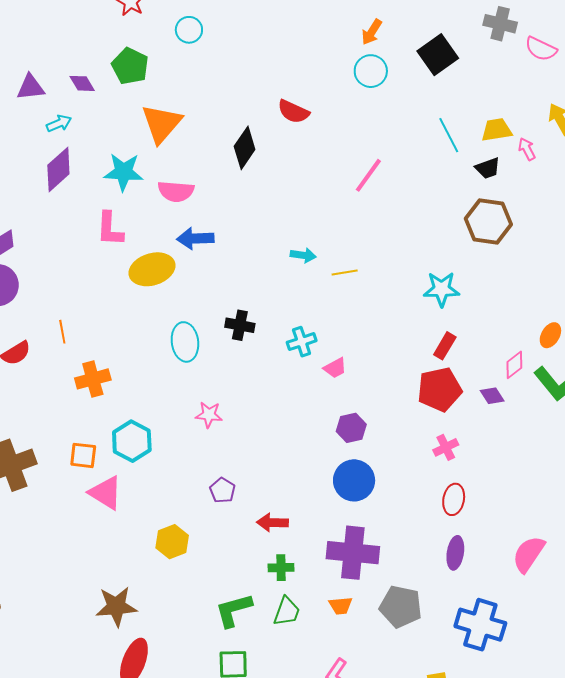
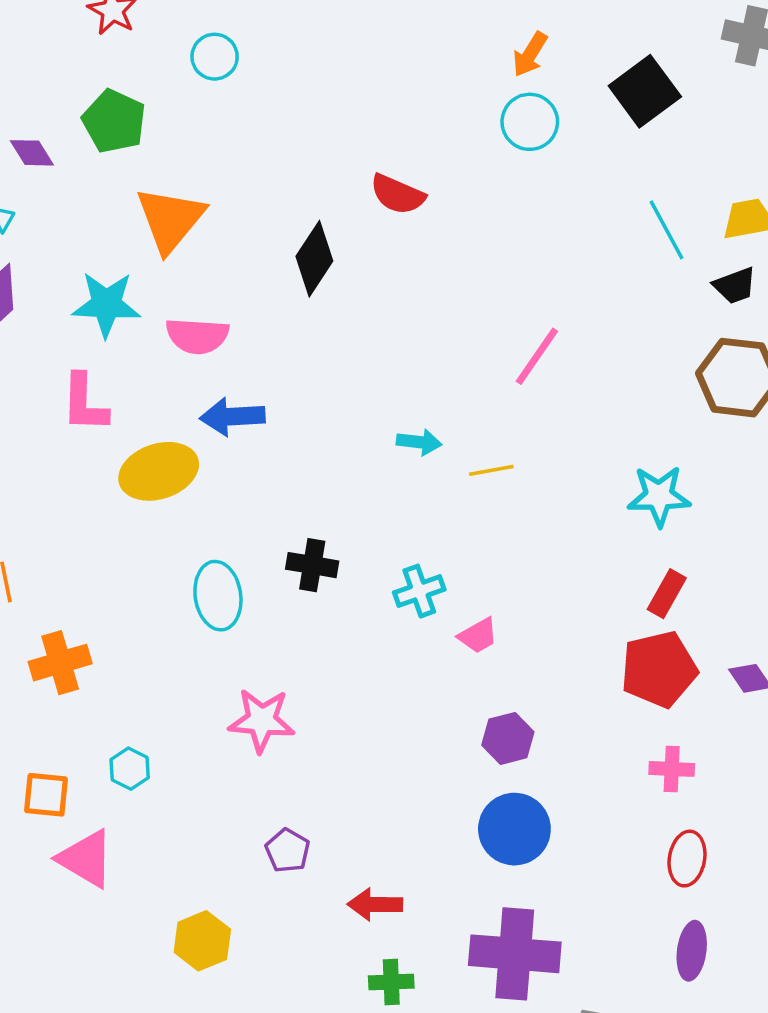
pink line: (368, 175) -> (537, 356), moved
pink star: (209, 415) -> (262, 720), size x1.4
cyan hexagon: (132, 441) -> (130, 769), size x0.6
pink cross: (446, 447) -> (672, 769), turned 30

